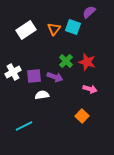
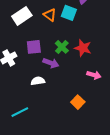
orange triangle: (54, 29) -> (50, 15), turned -32
purple square: (34, 76) -> (34, 47), moved
pink arrow: (90, 89) -> (94, 75), moved

